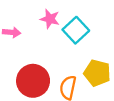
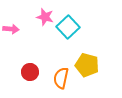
red circle: (33, 81) -> (30, 72), size x0.6

